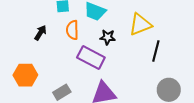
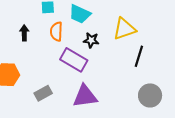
black arrow: (40, 33) -> (24, 33), turned -35

